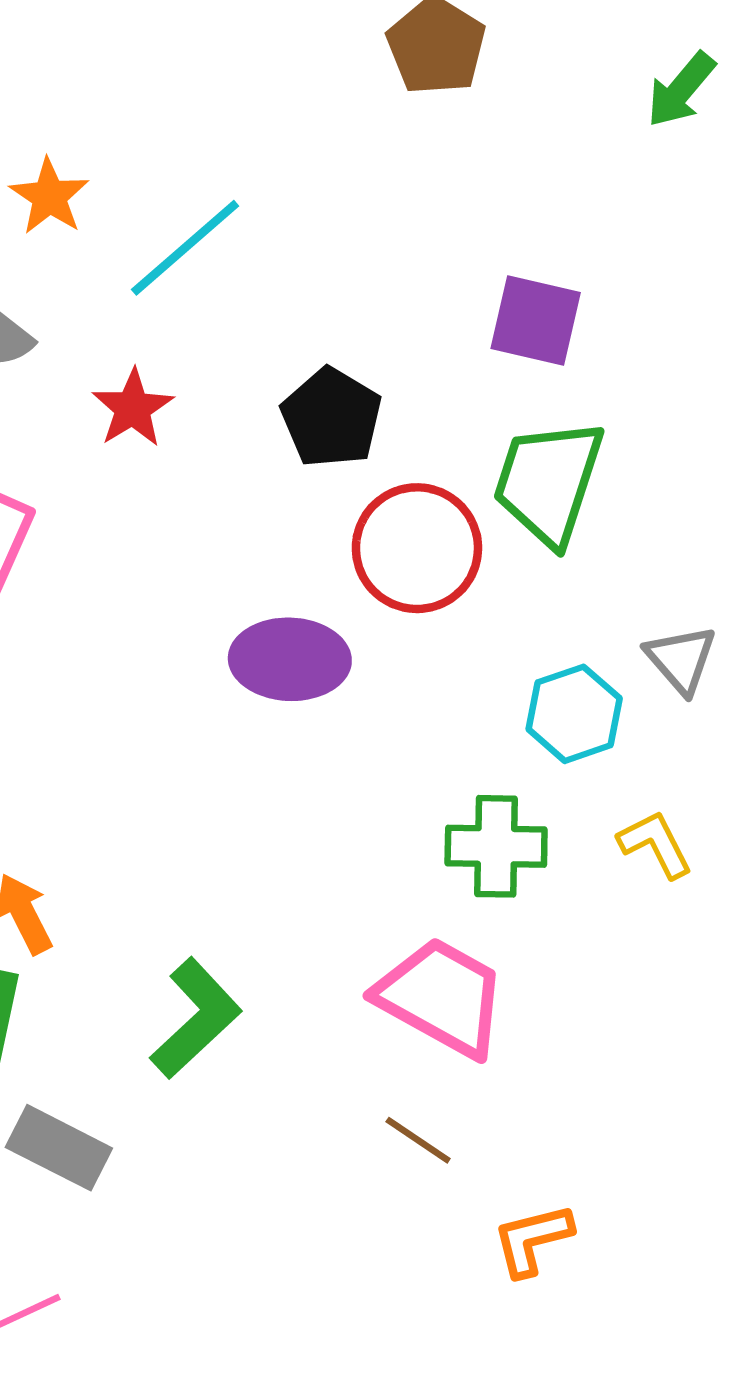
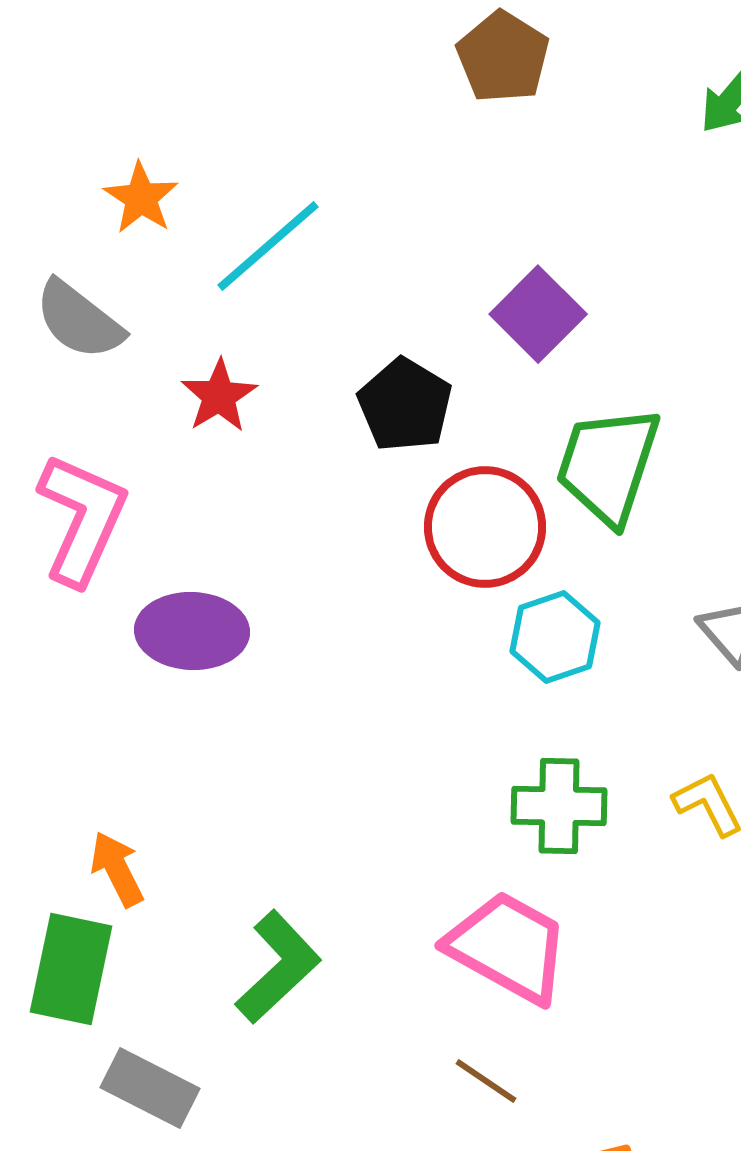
purple square: (536, 321) -> (538, 314), moved, turned 32
purple ellipse: (290, 659) -> (192, 631), moved
cyan hexagon: (574, 714) -> (555, 637), moved

